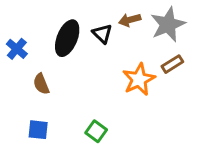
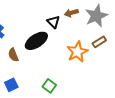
black ellipse: (67, 38) -> (36, 41), moved, turned 35
blue square: (38, 130) -> (11, 85), turned -32

